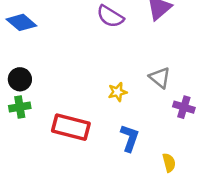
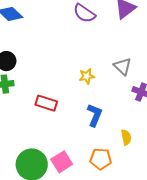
red rectangle: (71, 127) -> (46, 103), size x0.7

